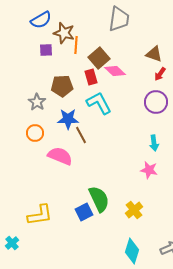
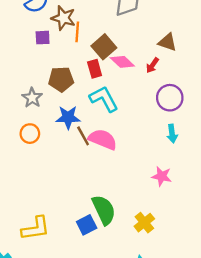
red arrow: (160, 74) -> (152, 65), moved
cyan arrow: (154, 143) -> (172, 134), moved
pink semicircle: (60, 156) -> (103, 139), moved

